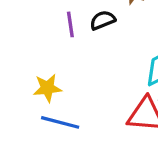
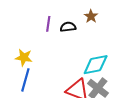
blue line: (60, 122) -> (25, 80), turned 75

